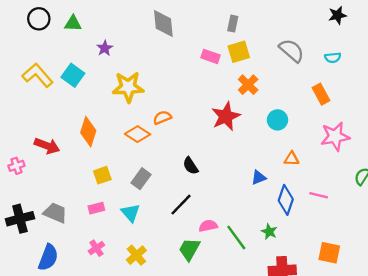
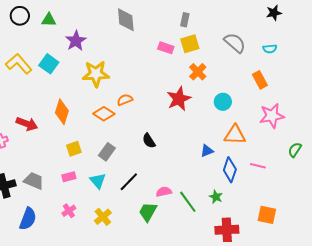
purple star: (105, 48) -> (76, 41), size x1.5
orange triangle: (292, 159) -> (235, 135), size x1.6
black line: (181, 205) -> (129, 182), moved

